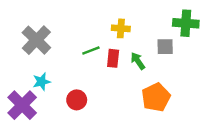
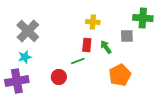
green line: (91, 51) -> (78, 61), moved
cyan star: (42, 82) -> (25, 57), moved
purple cross: (22, 105) -> (17, 81), turned 35

